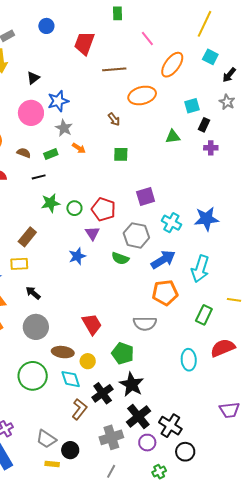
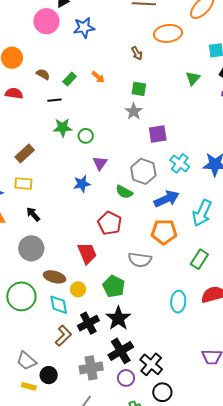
pink circle: (31, 113) -> (46, 21), moved
gray star: (64, 128) -> (134, 111), moved
green triangle: (173, 137) -> (193, 78), turned -49
green rectangle: (51, 154) -> (70, 79), turned -32
red pentagon: (103, 209) -> (110, 223), moved
brown rectangle: (27, 237) -> (25, 153), moved

